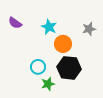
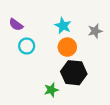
cyan star: (49, 27) -> (63, 26), moved
cyan circle: (38, 67) -> (27, 46), moved

